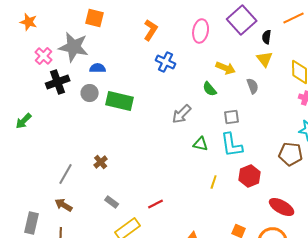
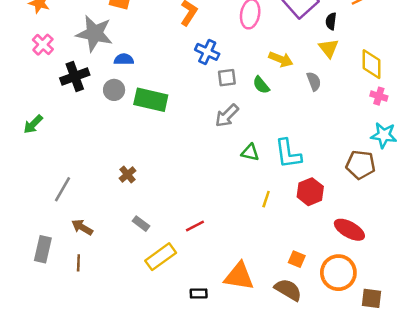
pink cross: (44, 56) -> (43, 45), moved
gray square: (232, 117) -> (227, 78), moved
gray line: (66, 174) -> (63, 189), moved

